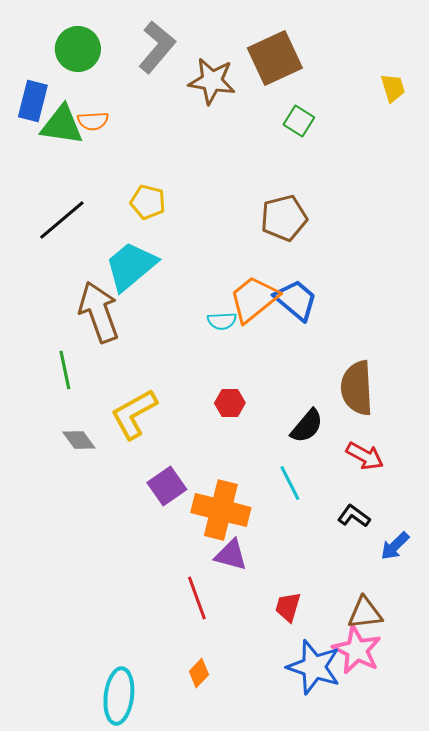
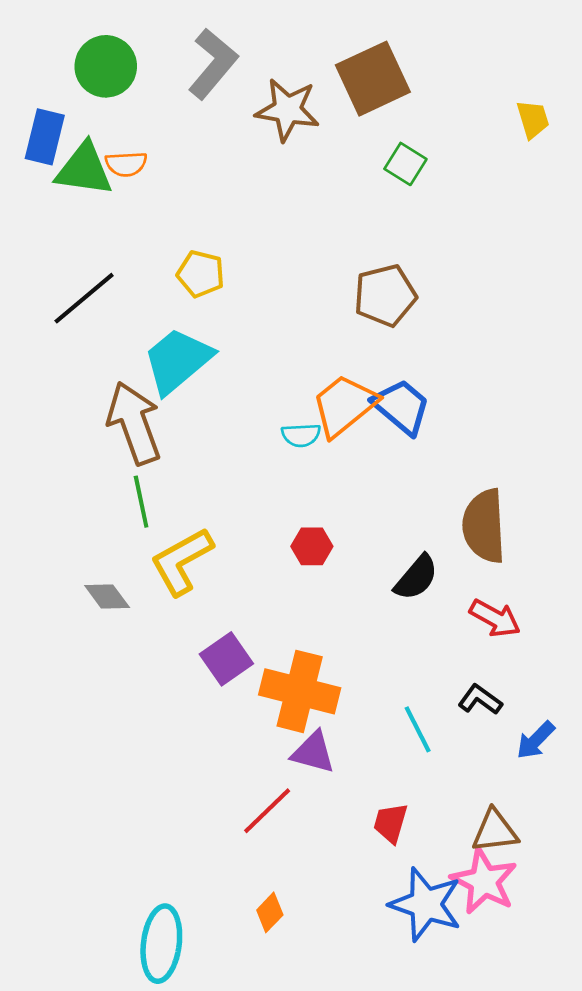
green line: (65, 370) -> (141, 502), moved
cyan line: (290, 483) -> (418, 729), moved
red line: (197, 598) -> (267, 811), turned 66

